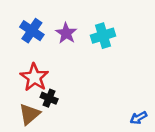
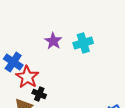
blue cross: (32, 31) -> (13, 62), moved

